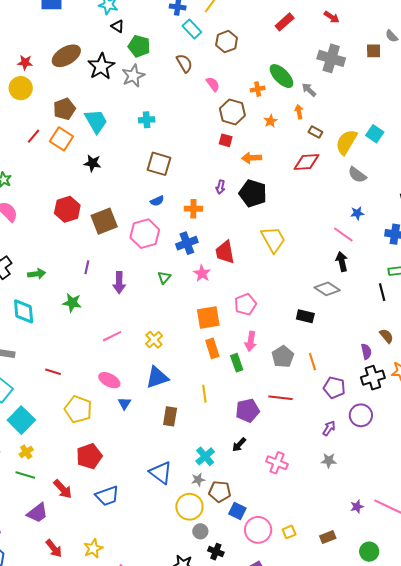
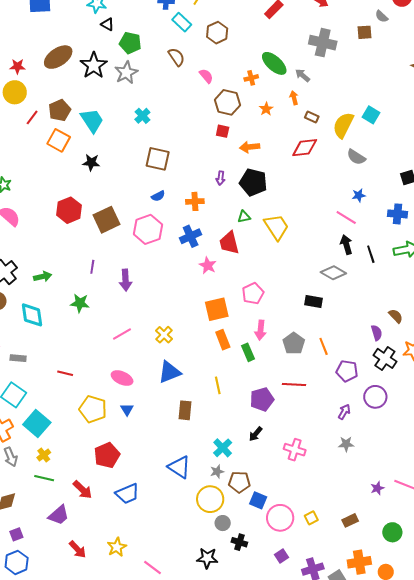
cyan cross: (147, 120) -> (142, 116), turned -35
red line: (34, 136) -> (32, 117), moved
green triangle: (164, 277) -> (244, 217), moved, turned 40
black line: (382, 292) -> (371, 254), moved
black cross: (373, 378) -> (385, 358), turned -35
blue triangle: (124, 403) -> (127, 409), moved

